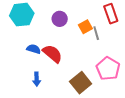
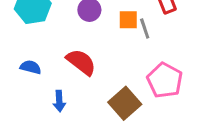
orange square: (85, 27) -> (128, 20), turned 32
blue semicircle: (34, 49) -> (31, 67), moved

